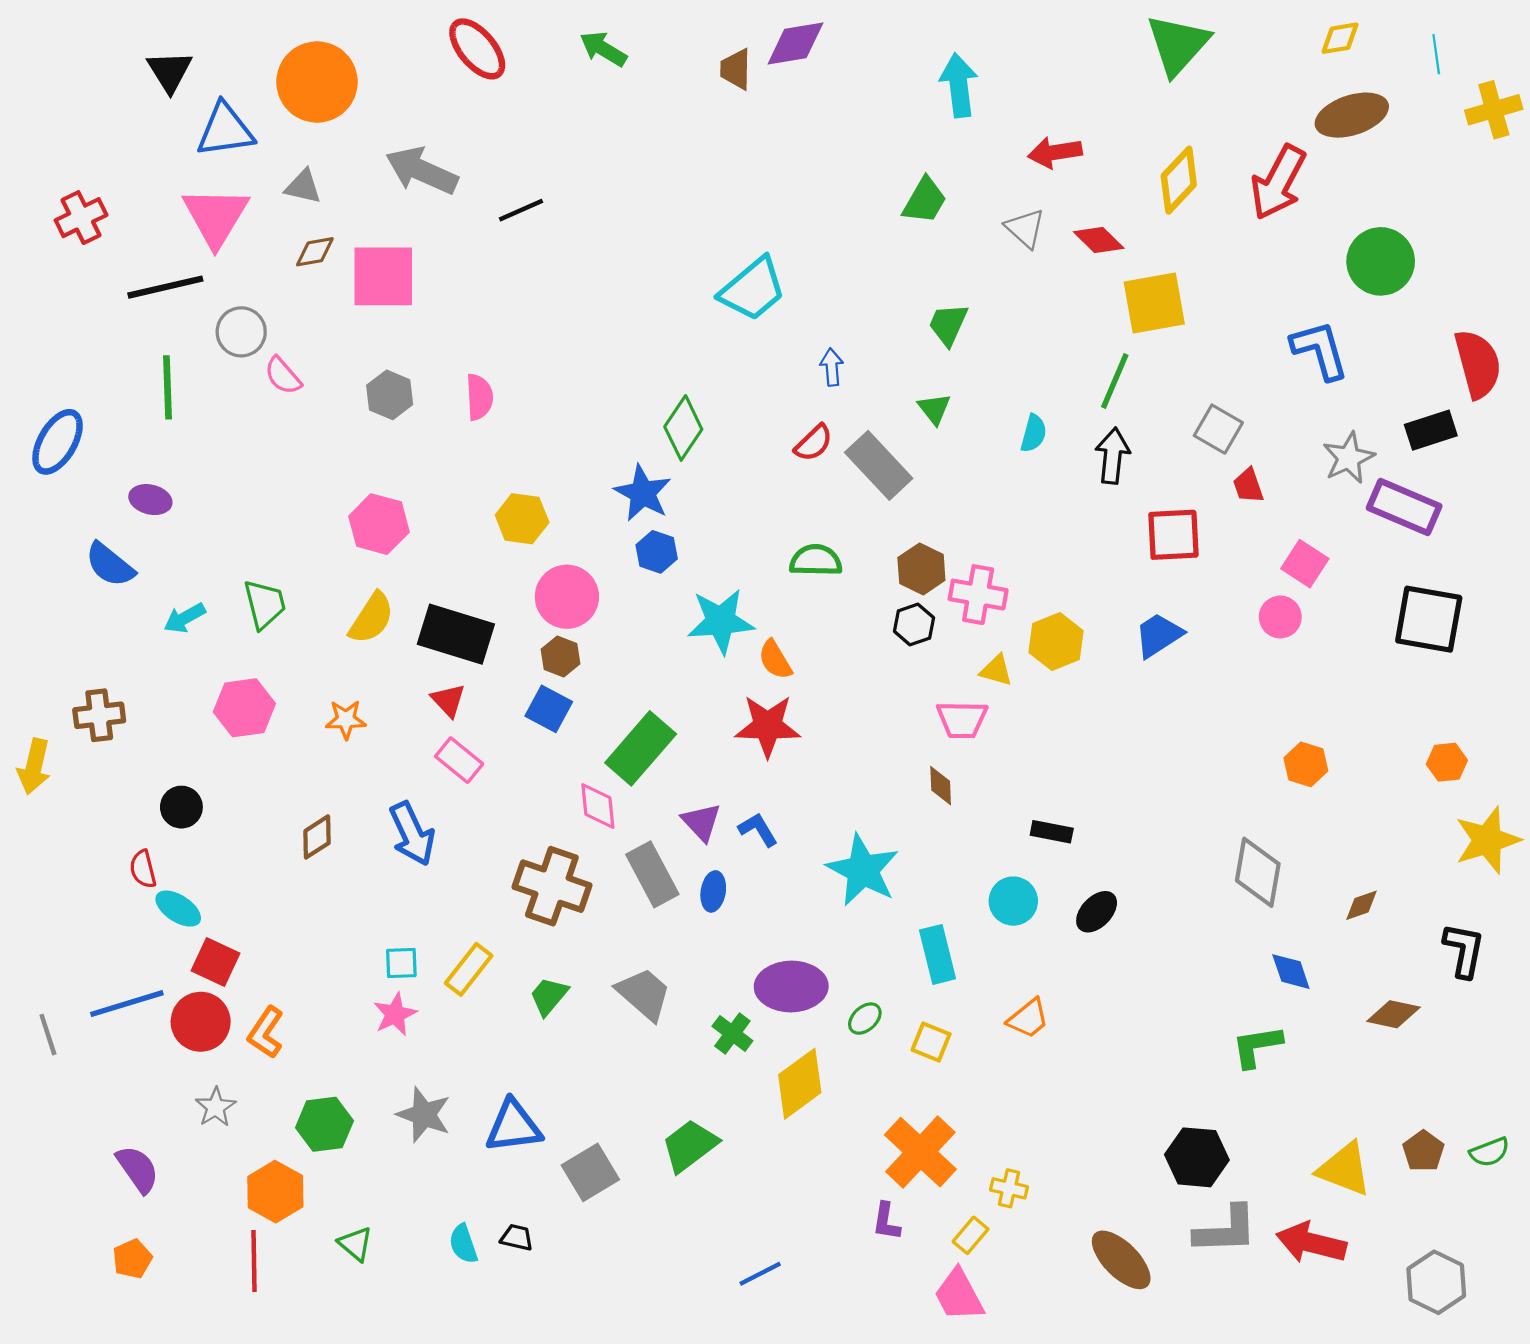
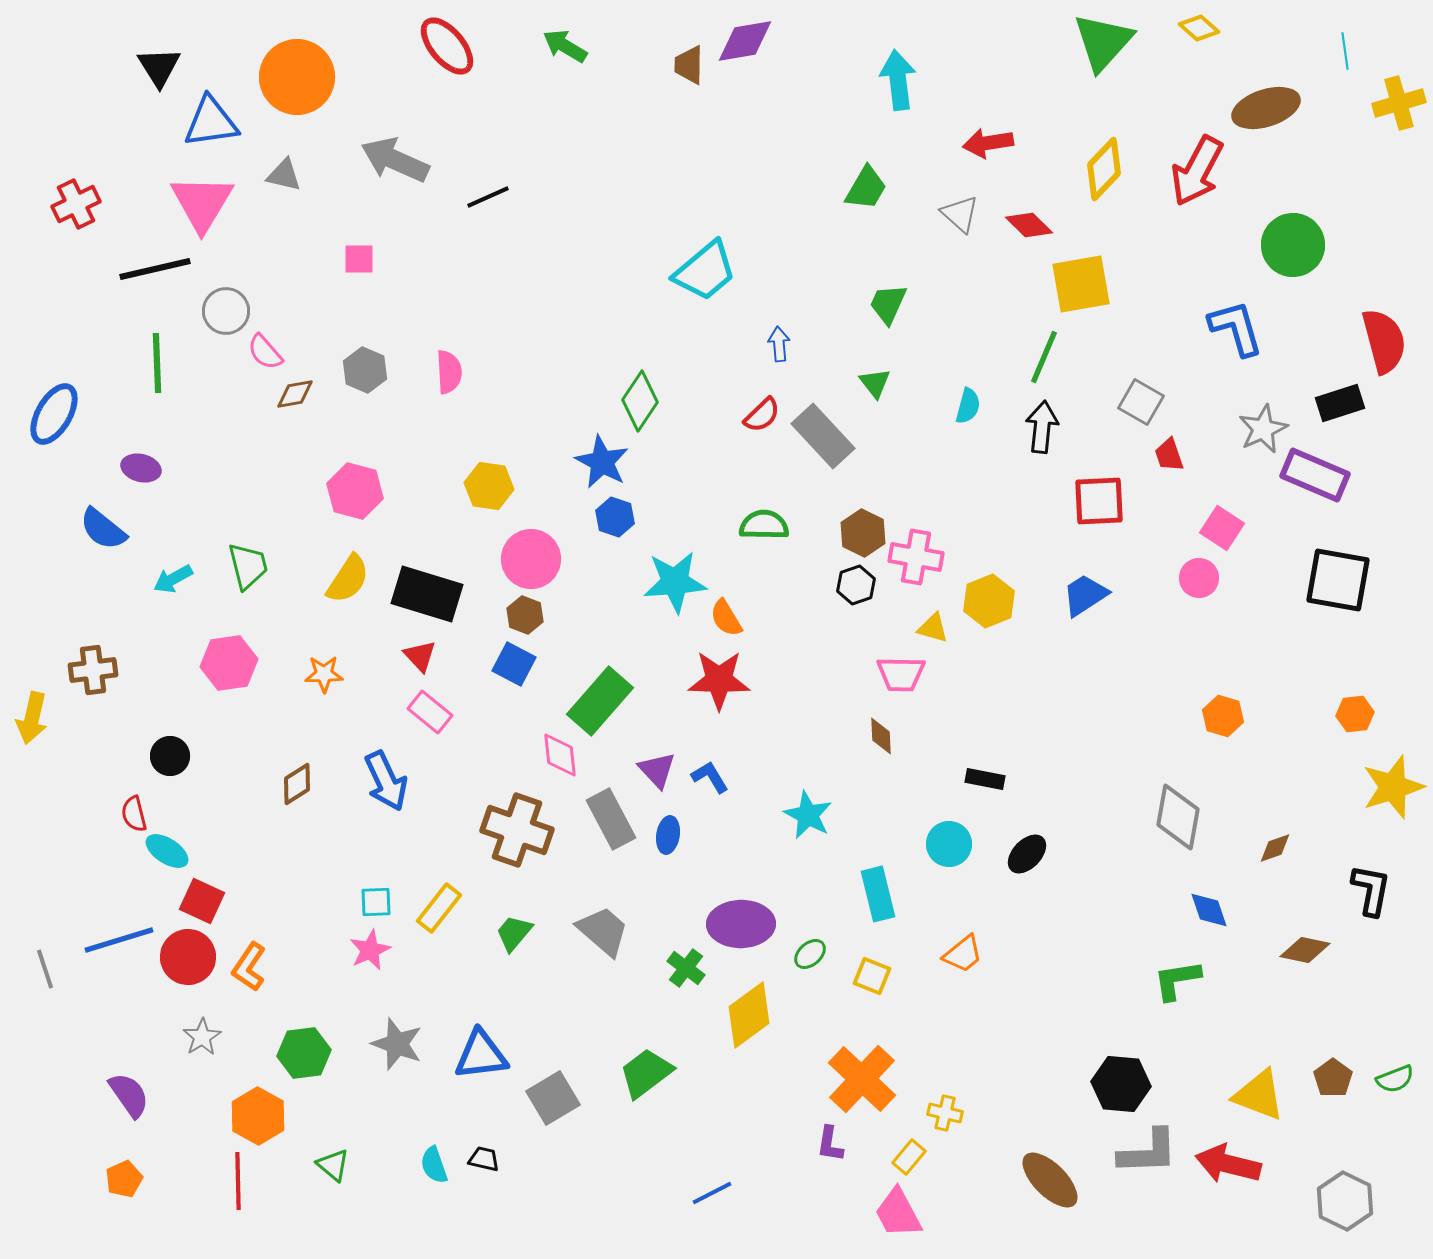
yellow diamond: (1340, 38) -> (1199, 28), moved, turned 51
brown diamond: (315, 252) -> (295, 394), moved
pink square: (383, 276) -> (359, 259), size x0.5
cyan star: (863, 870) -> (808, 815), size x0.7

